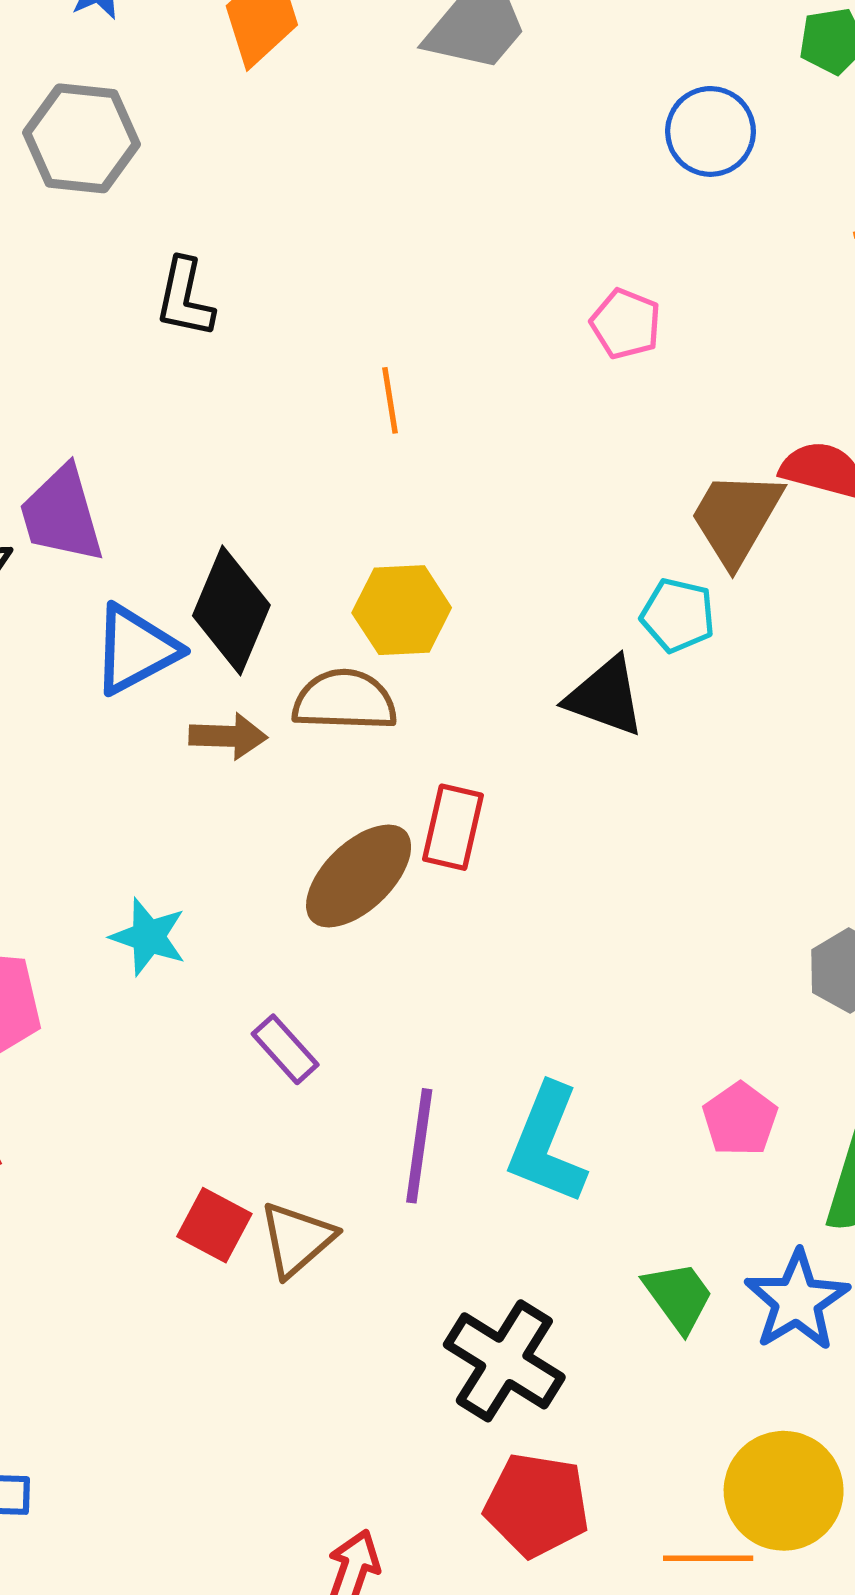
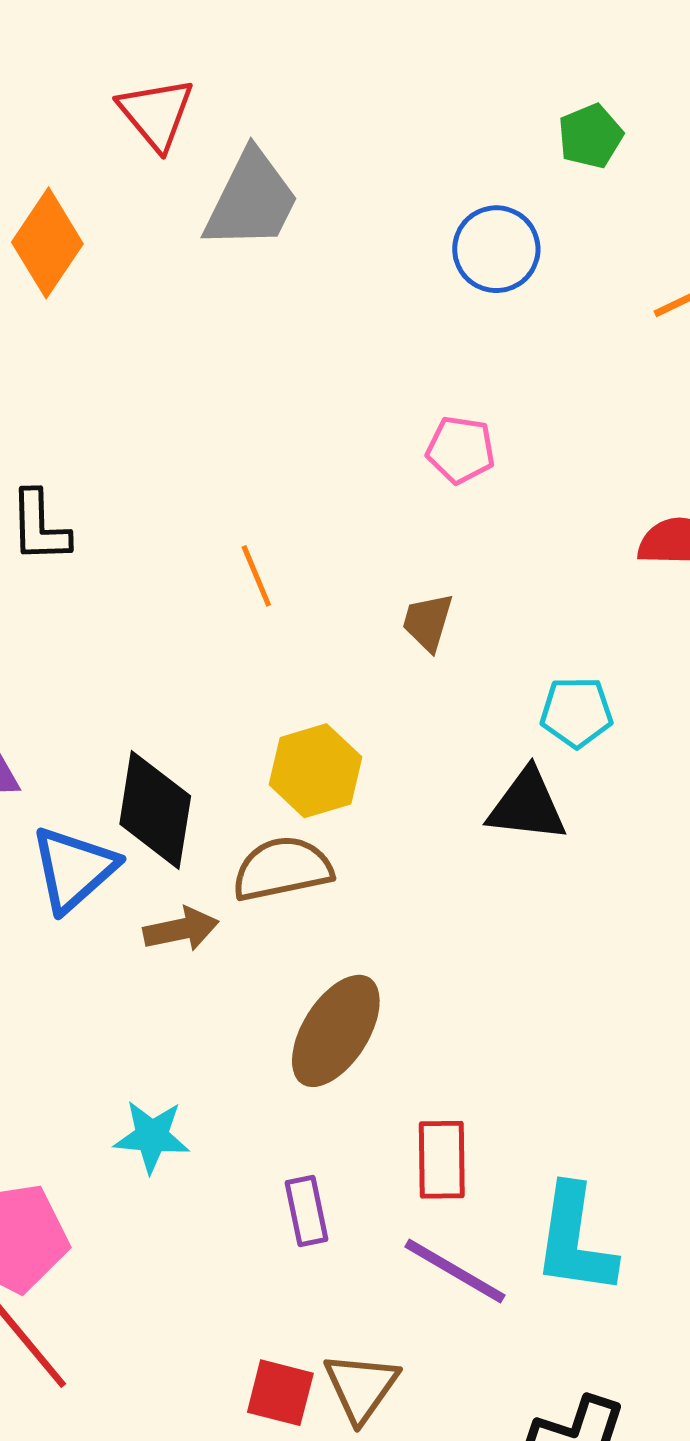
brown trapezoid: (736, 518) -> (428, 622), moved, size x0.6
red rectangle: (453, 827) -> (442, 1160), moved
purple rectangle: (285, 1049) -> (306, 1211), turned 44
purple line: (419, 1146) -> (455, 1271), turned -54

